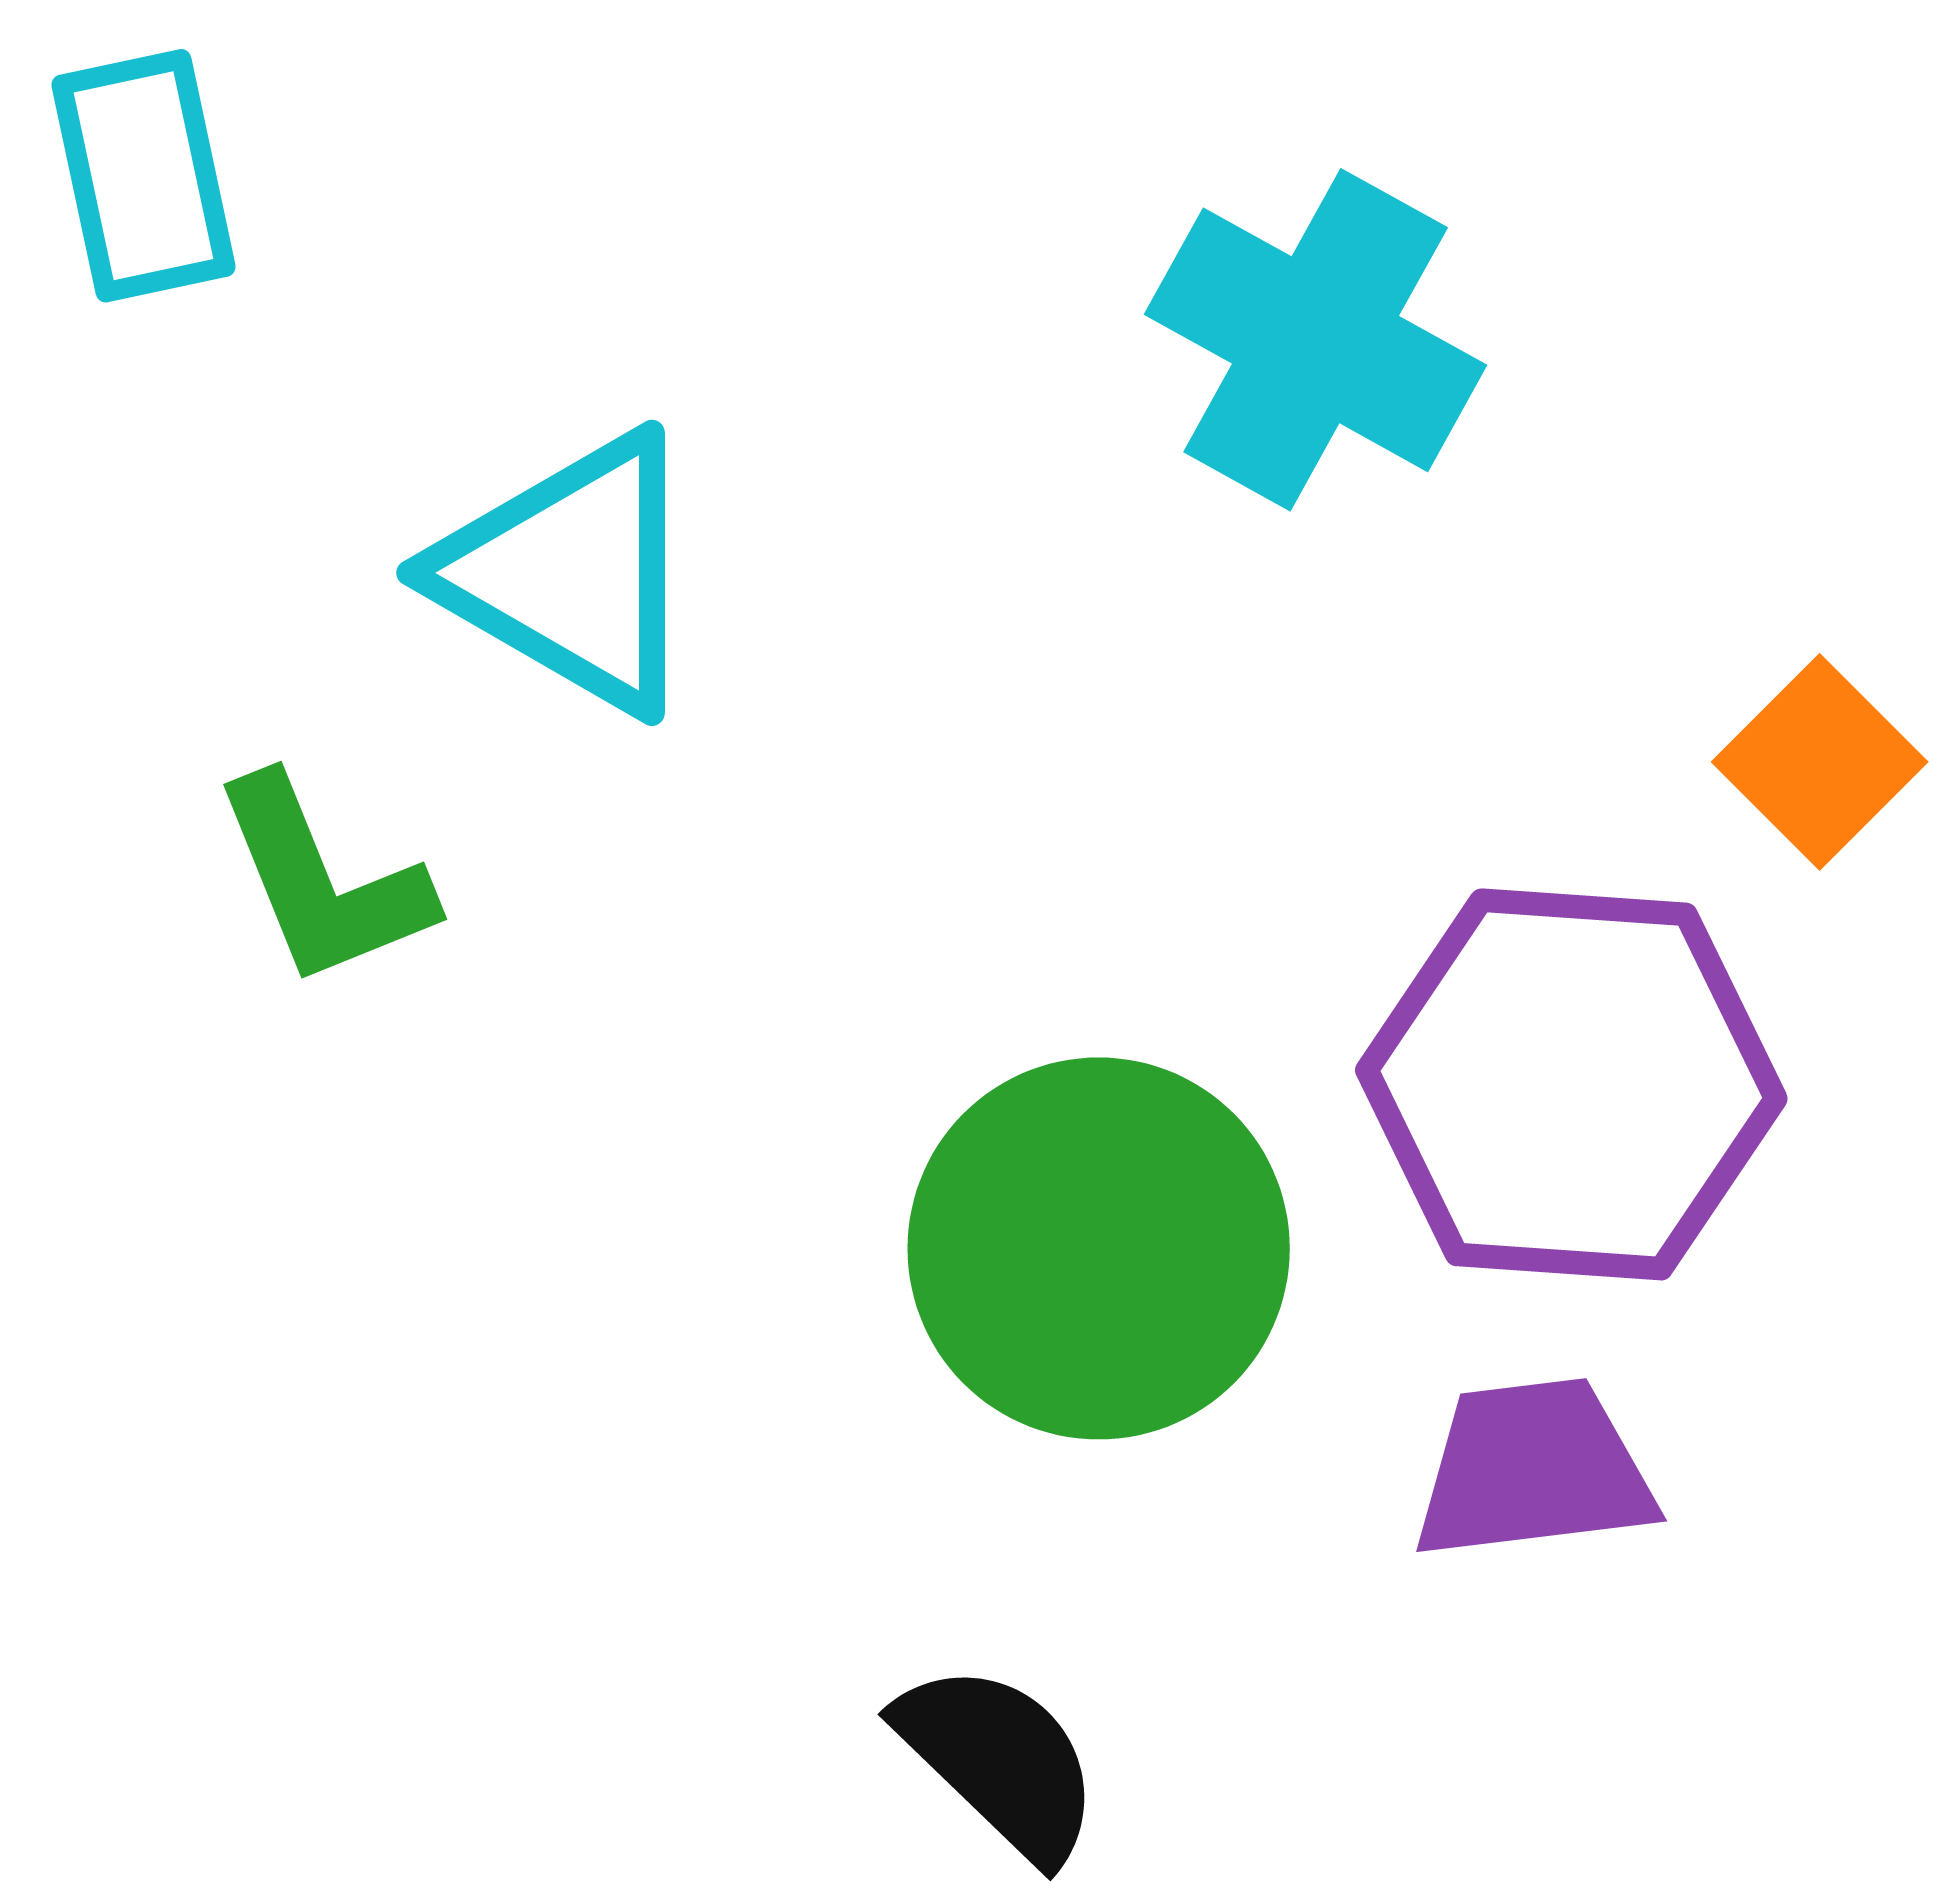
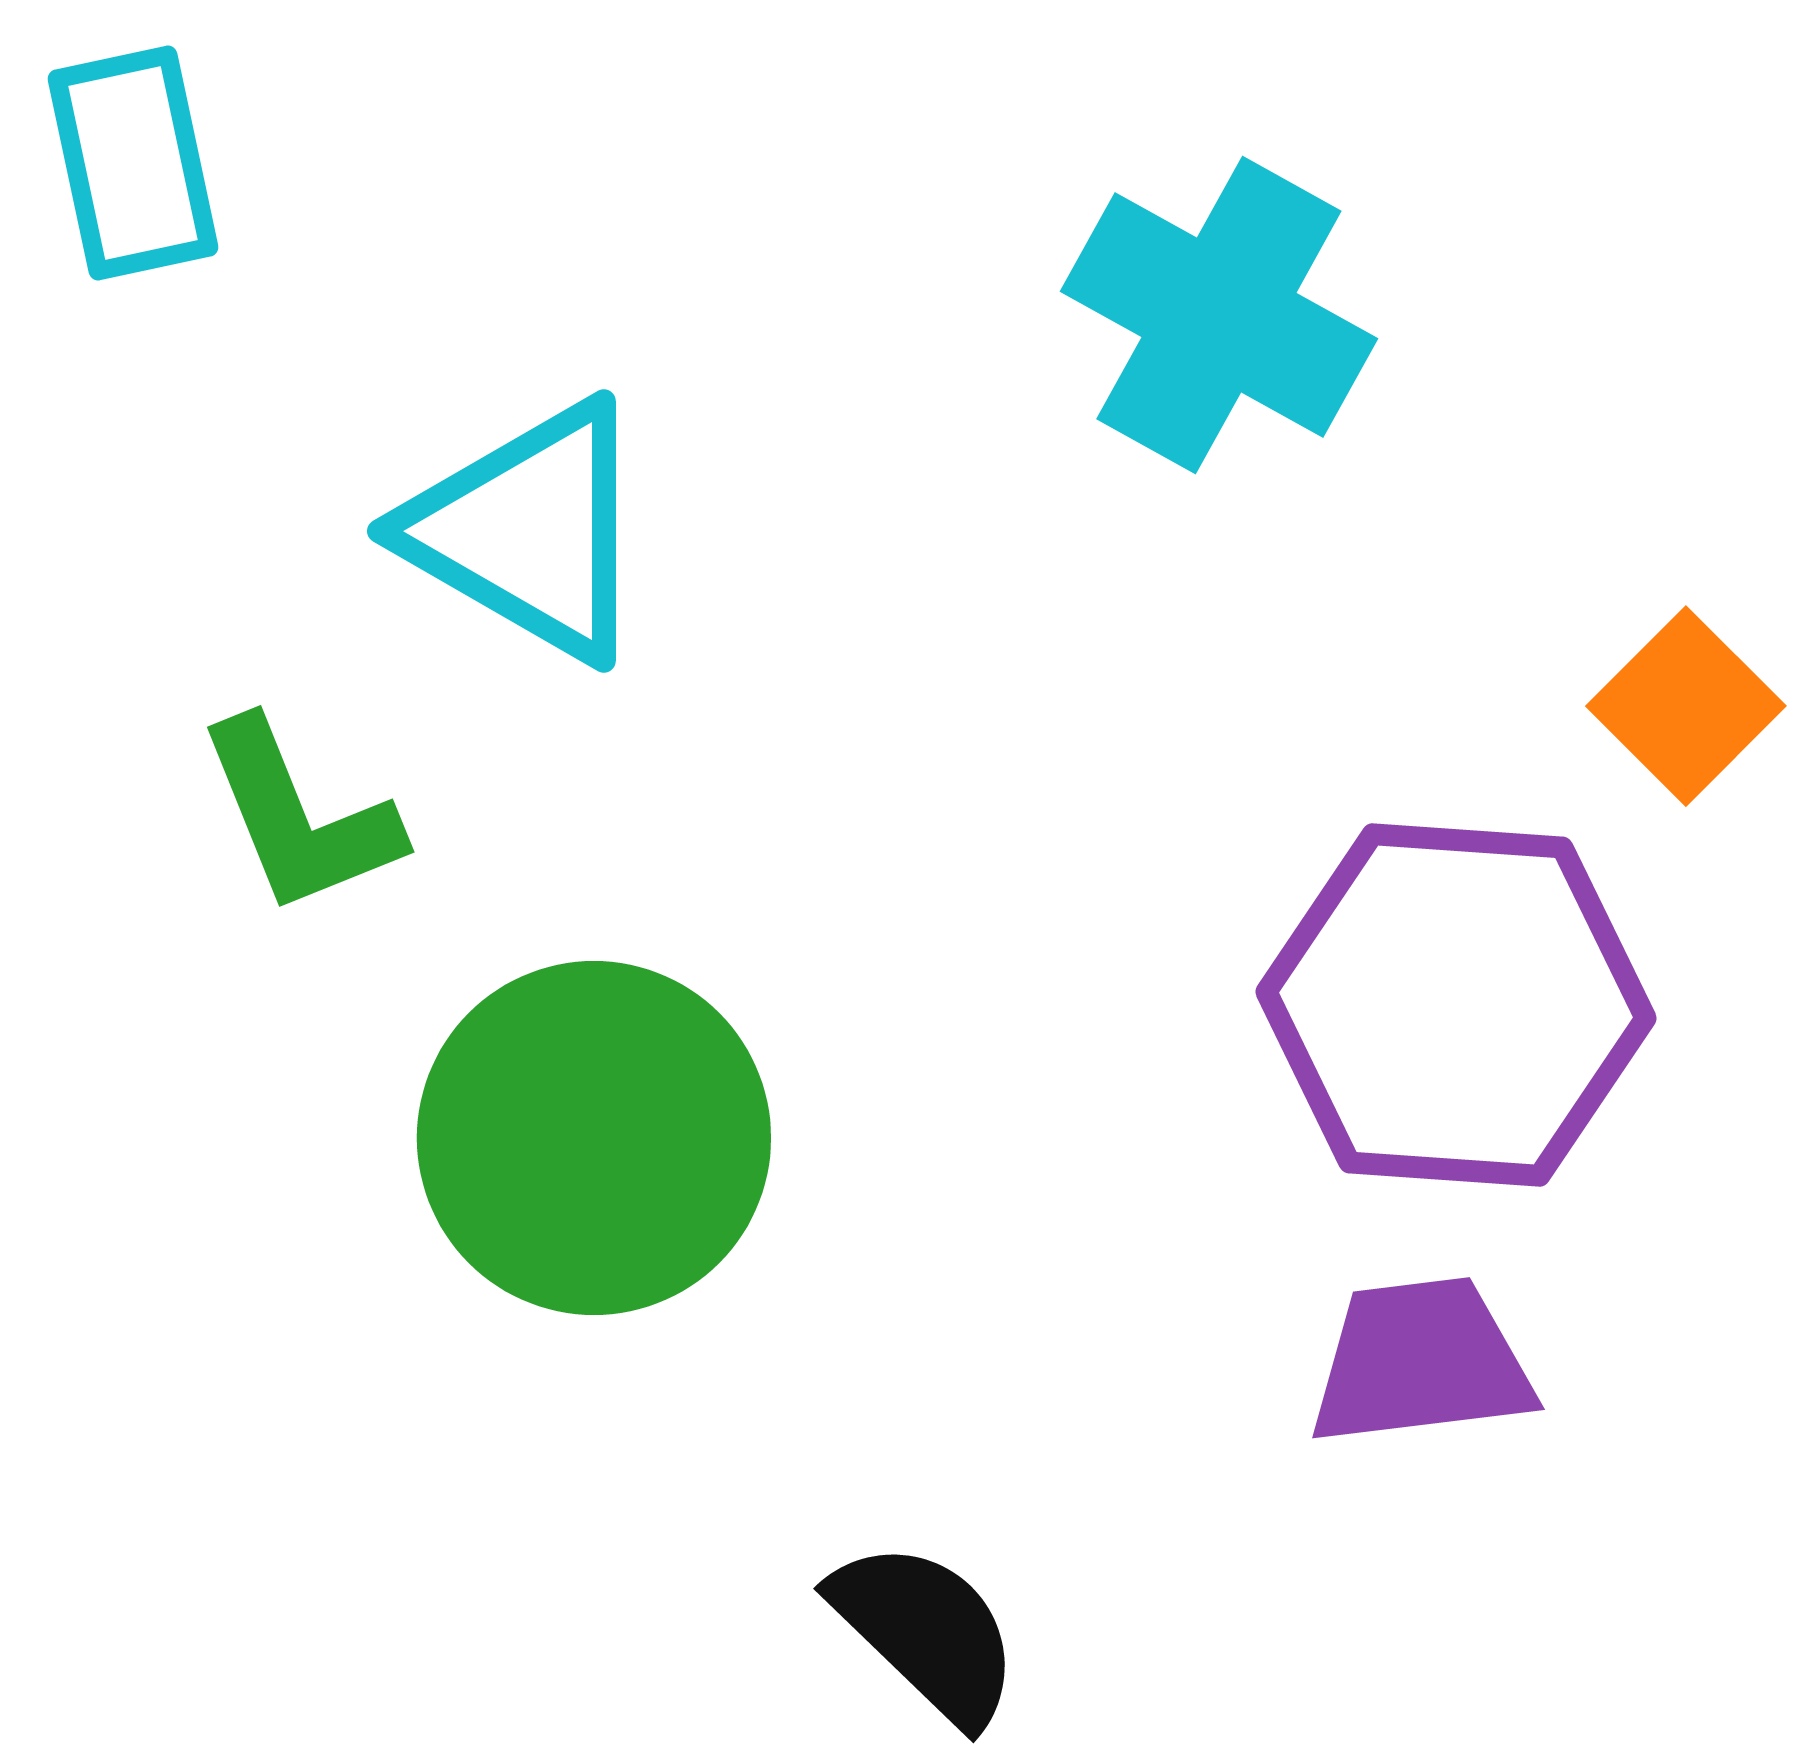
green circle: (1099, 1248) -> (594, 1138), moved

